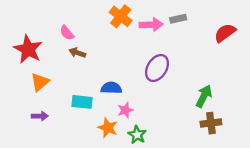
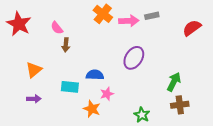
red star: (28, 49) -> (19, 24), moved
brown arrow: (77, 53) -> (66, 45), turned -104
green star: (137, 135) -> (142, 115), moved

